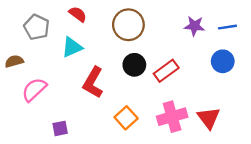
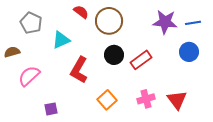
red semicircle: (78, 14) -> (81, 12), moved
purple star: (194, 26) -> (165, 22), size x1.4
pink cross: (172, 117) -> (146, 99), size x0.7

